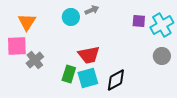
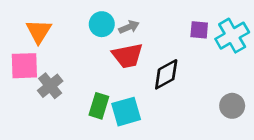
gray arrow: (92, 10) -> (129, 27), moved
red trapezoid: (89, 55) -> (128, 56), moved
gray circle: (162, 56) -> (232, 106), moved
black diamond: (116, 80) -> (166, 74), moved

